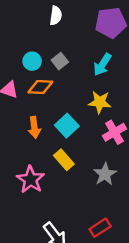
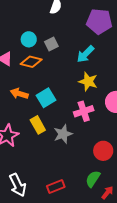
yellow star: (100, 102) -> (88, 82), moved
orange arrow: (34, 127) -> (19, 94), turned 102
gray star: (105, 174) -> (63, 134), moved

